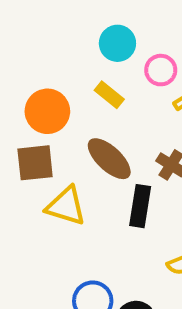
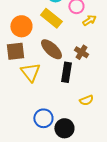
yellow rectangle: (109, 95) -> (51, 18), size x1.5
yellow triangle: (66, 206) -> (30, 72), turned 35

